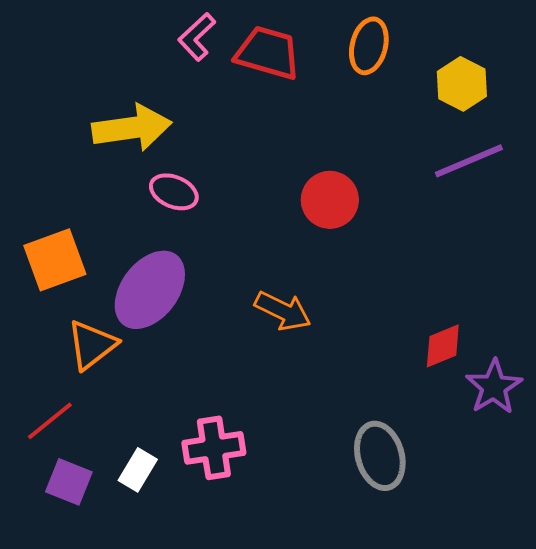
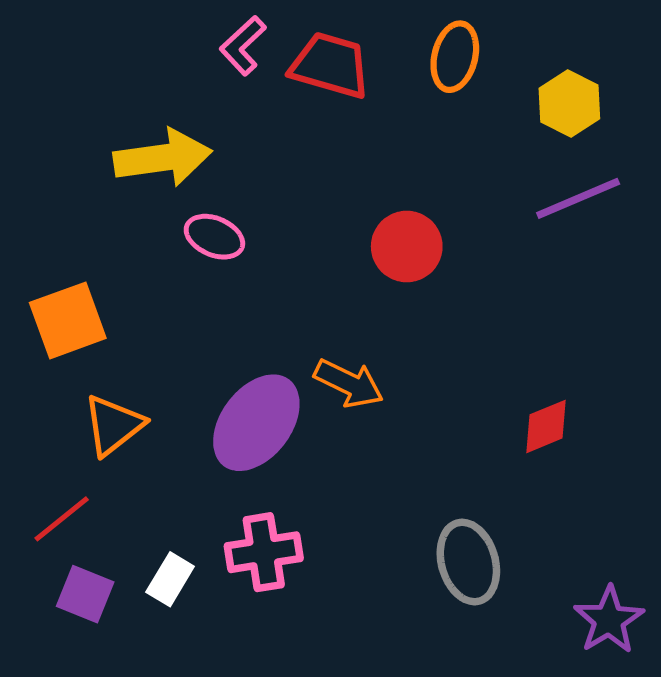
purple ellipse: (150, 290) -> (256, 423), moved
purple star: (494, 387) -> (609, 620), moved

